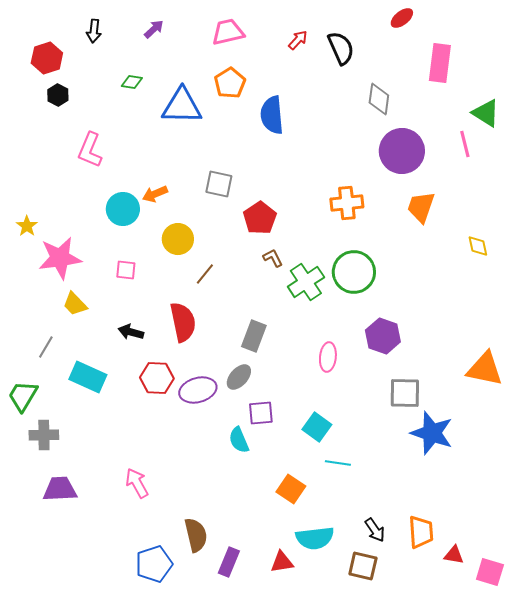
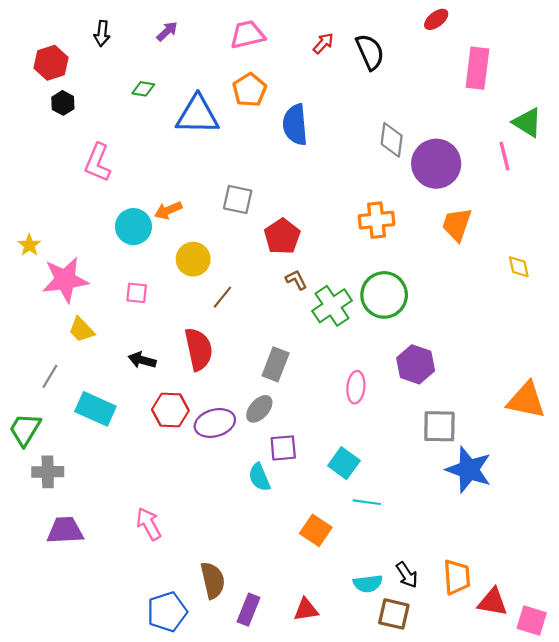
gray diamond: (379, 99) -> (392, 140), moved
cyan semicircle: (315, 538) -> (368, 584), moved, size x0.7
red triangle: (454, 555) -> (493, 602), size x1.4

